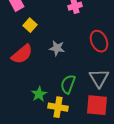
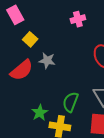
gray star: (57, 48) -> (47, 61), moved

